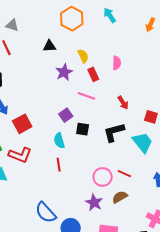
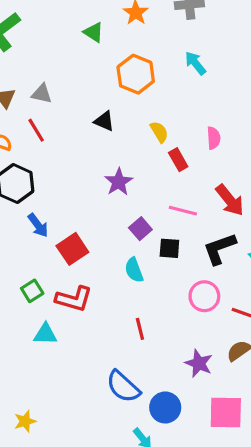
black triangle: (49, 46) -> (104, 121), turned 32
purple star: (64, 72) -> (119, 182), moved
pink line: (87, 96) -> (183, 211), moved
red arrow: (123, 103) -> (230, 200), size x1.5
red line: (59, 165) -> (140, 329), moved
pink circle: (103, 177) -> (204, 296), moved

